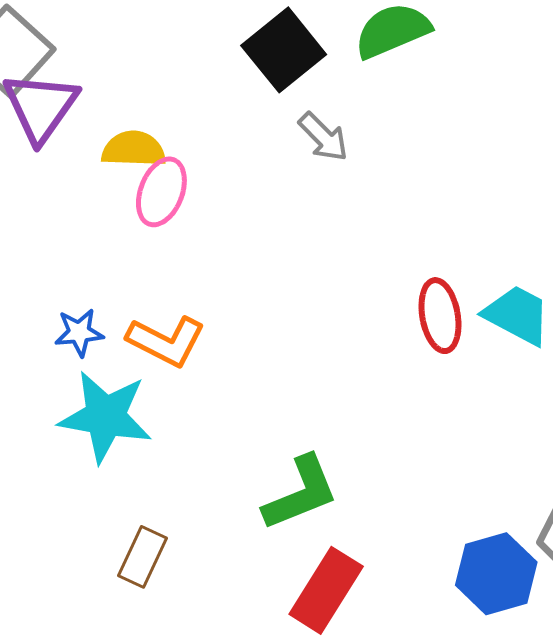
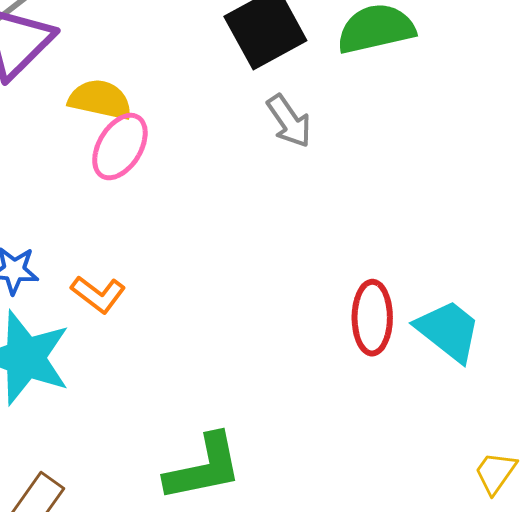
orange L-shape: (166, 341) -> (98, 294), size x0.7

